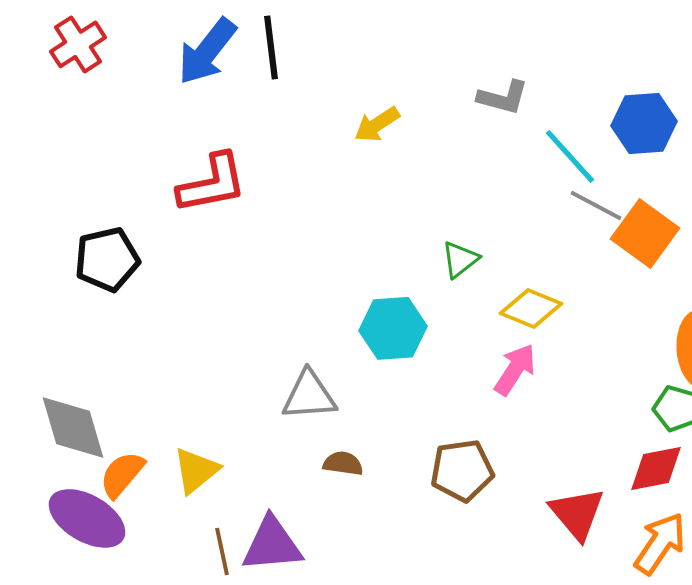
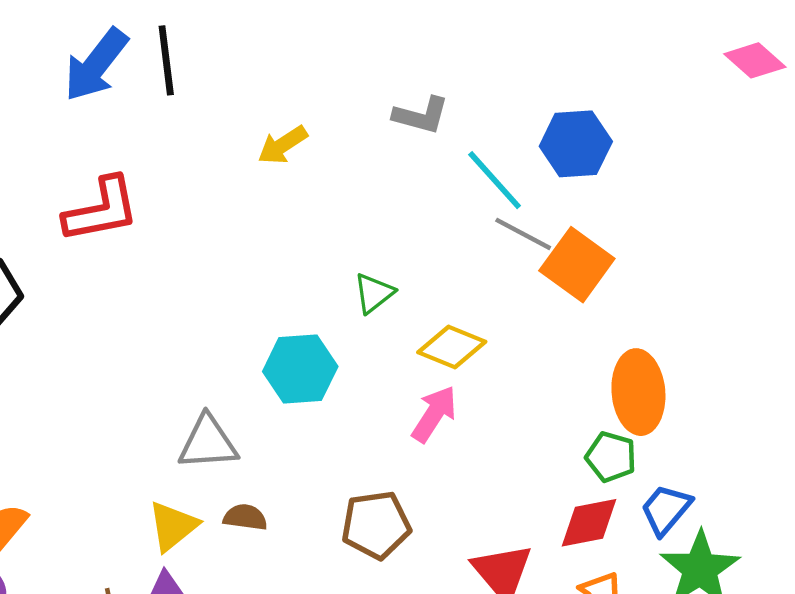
yellow triangle: (196, 470) -> (173, 526), moved

